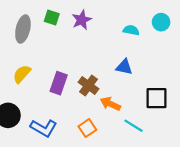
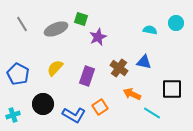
purple star: (82, 20) -> (98, 37), moved
gray ellipse: (23, 29) -> (56, 29), turned 55
brown cross: (89, 85) -> (119, 68), moved
orange square: (87, 128) -> (100, 107), moved

